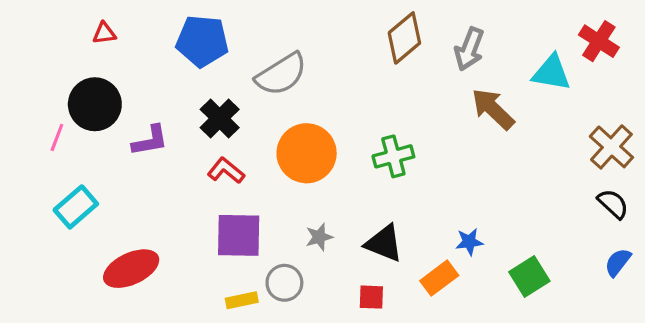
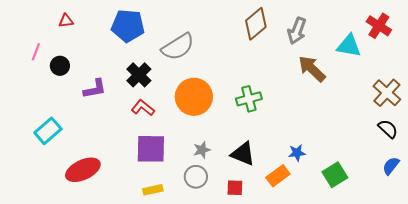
black circle: (95, 104) -> (60, 66), size x0.6
pink line: (57, 137) -> (36, 52), moved
gray circle: (284, 283) -> (196, 177), moved

